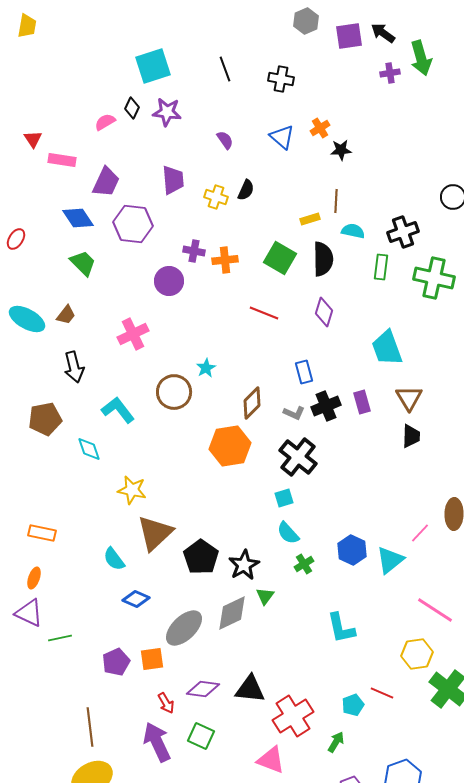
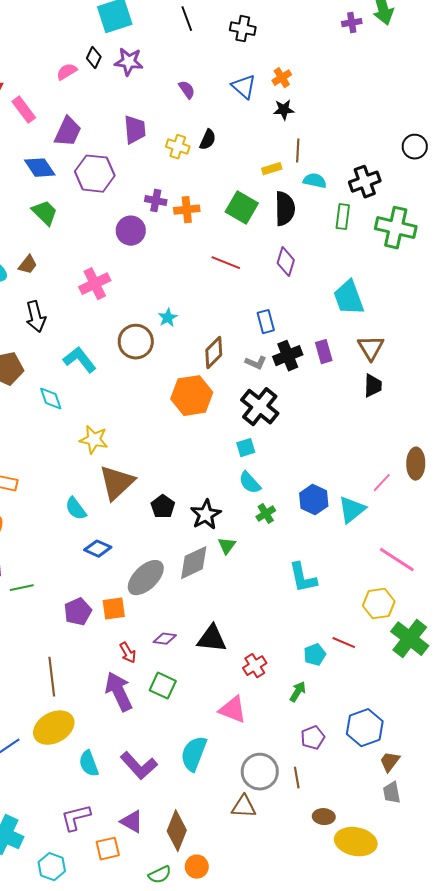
black star: (341, 150) -> (284, 110), moved
pink rectangle: (62, 160) -> (24, 110), turned 44
black pentagon: (201, 557) -> (163, 507), size x0.7
purple diamond: (203, 689) -> (165, 639), size x0.7
red cross: (293, 716) -> (255, 666), size x0.6

